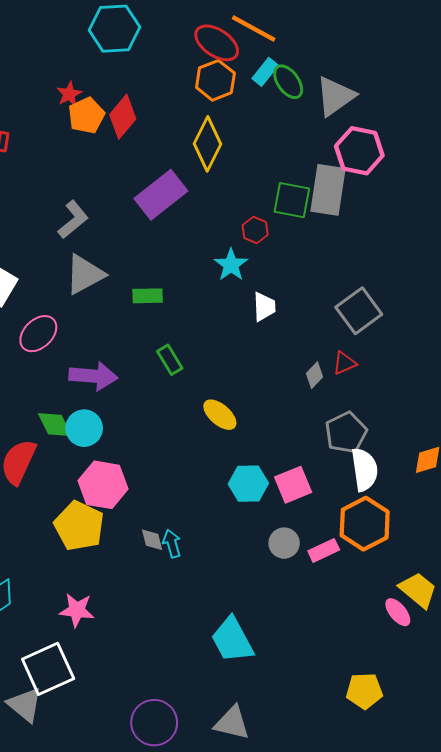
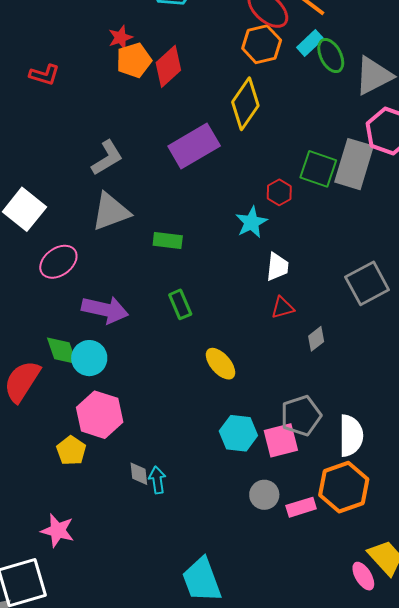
red triangle: (344, 363) -> (283, 308), moved
gray pentagon: (346, 433) -> (301, 416), moved
yellow pentagon: (79, 526) -> (71, 451), size x0.6

